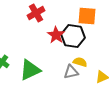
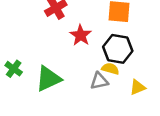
black hexagon: (73, 36) -> (118, 49), moved

